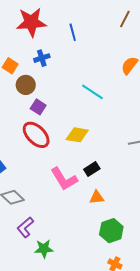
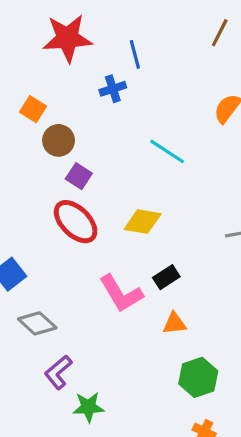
blue cross: (42, 58) -> (113, 89), moved

